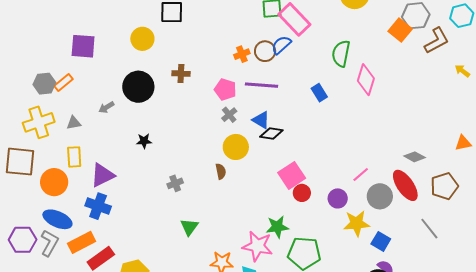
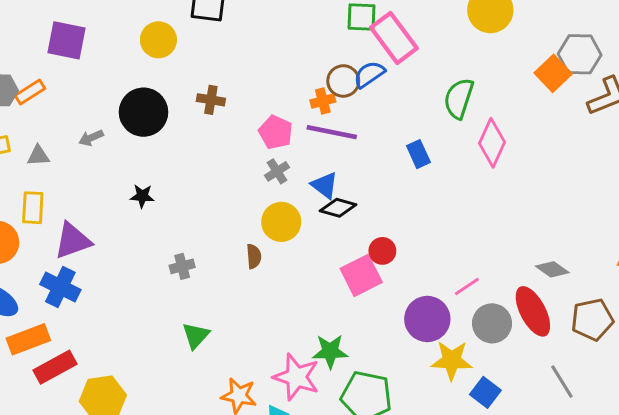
orange cross: (242, 54) -> (323, 101), moved
red circle: (302, 193) -> (382, 251), moved
purple circle: (338, 198) -> (427, 319), size x1.5

